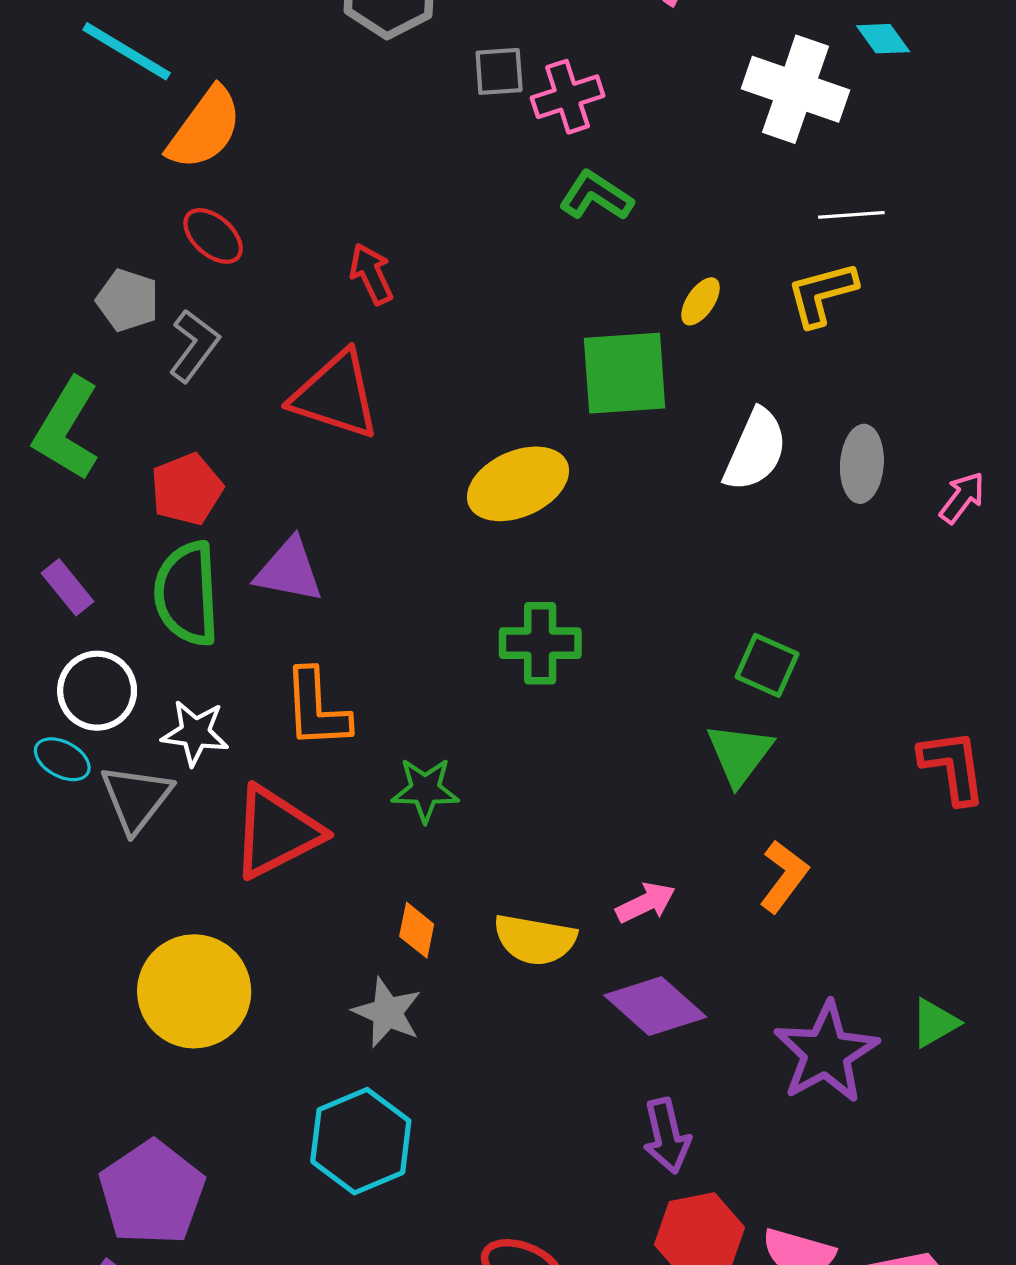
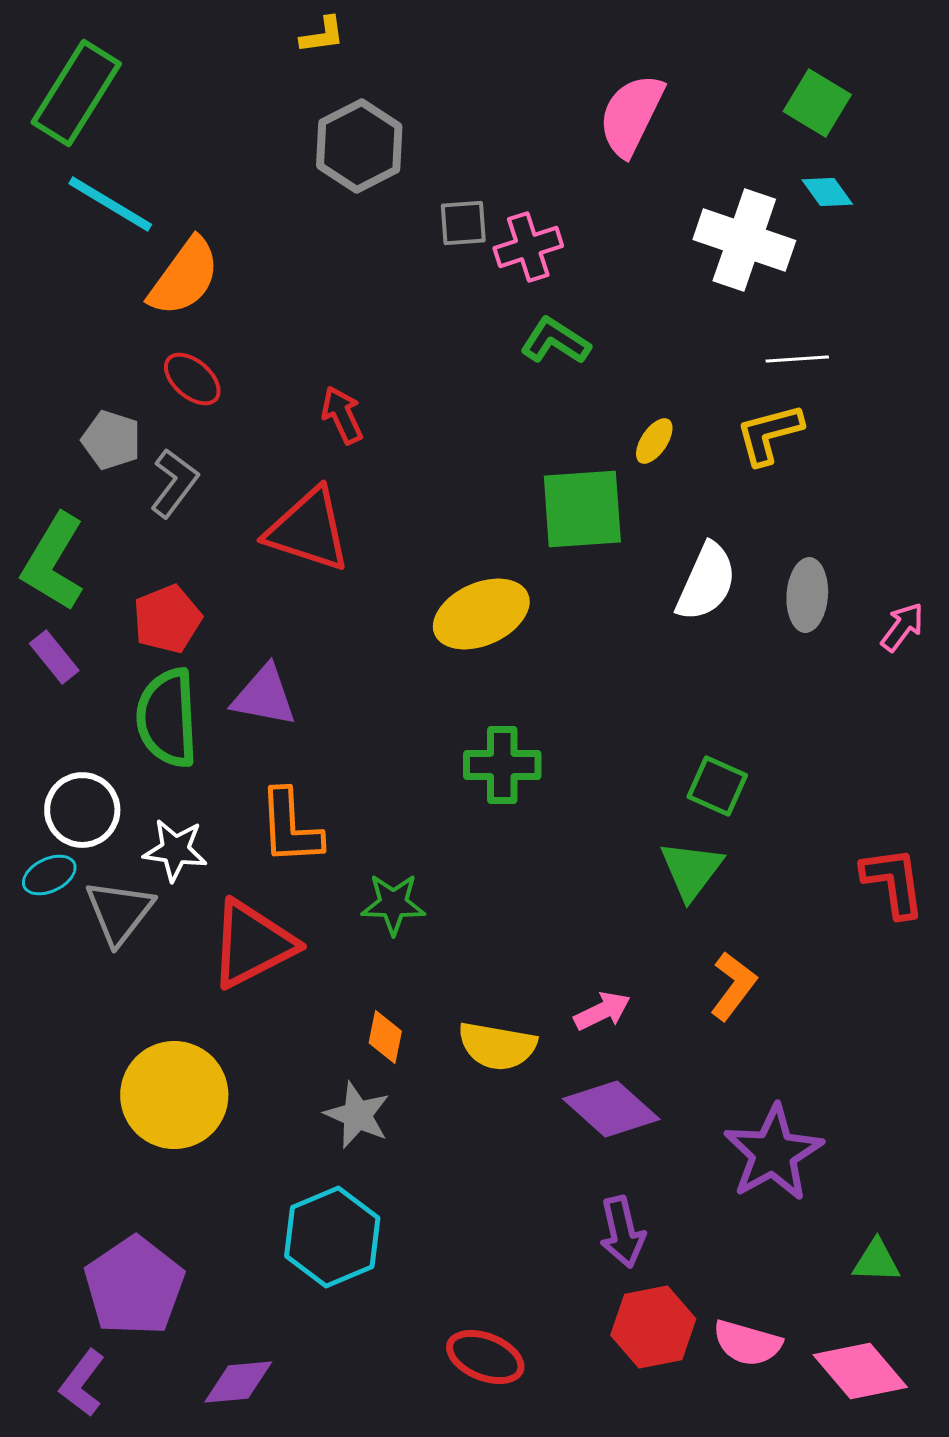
purple rectangle: (68, 587) -> (54, 657), moved
cyan ellipse: (62, 759) -> (49, 875), turned -54
green triangle: (935, 1023) -> (876, 1261), moved, turned 32

